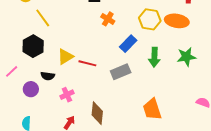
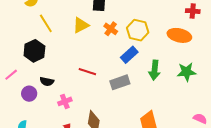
yellow hexagon: (150, 19) -> (138, 30), moved
yellow triangle: (65, 57) -> (81, 25), moved

